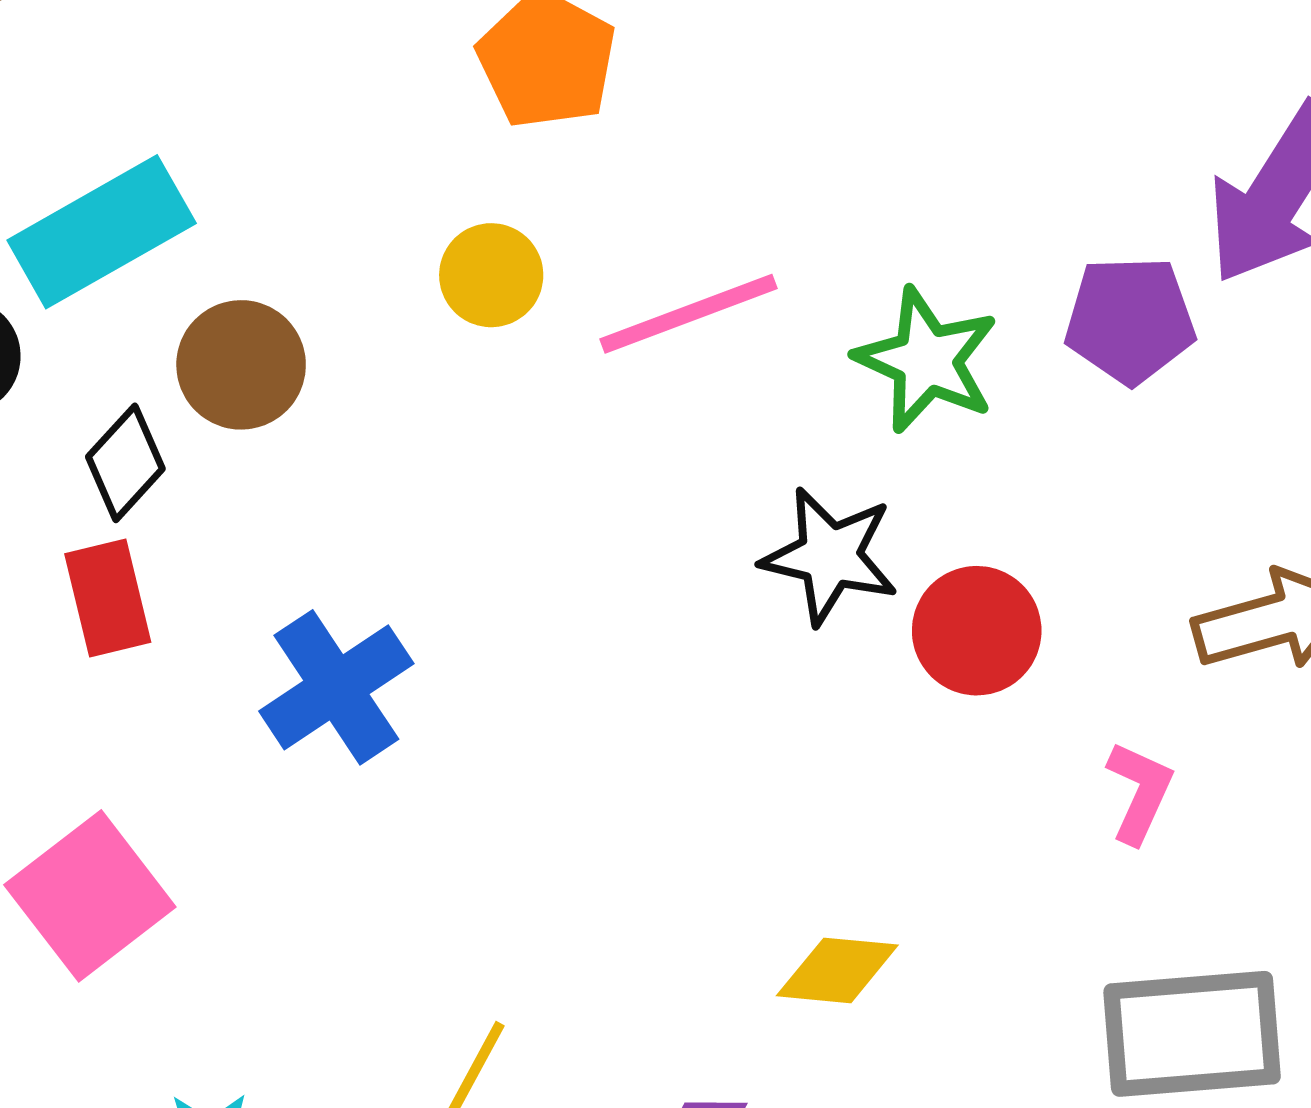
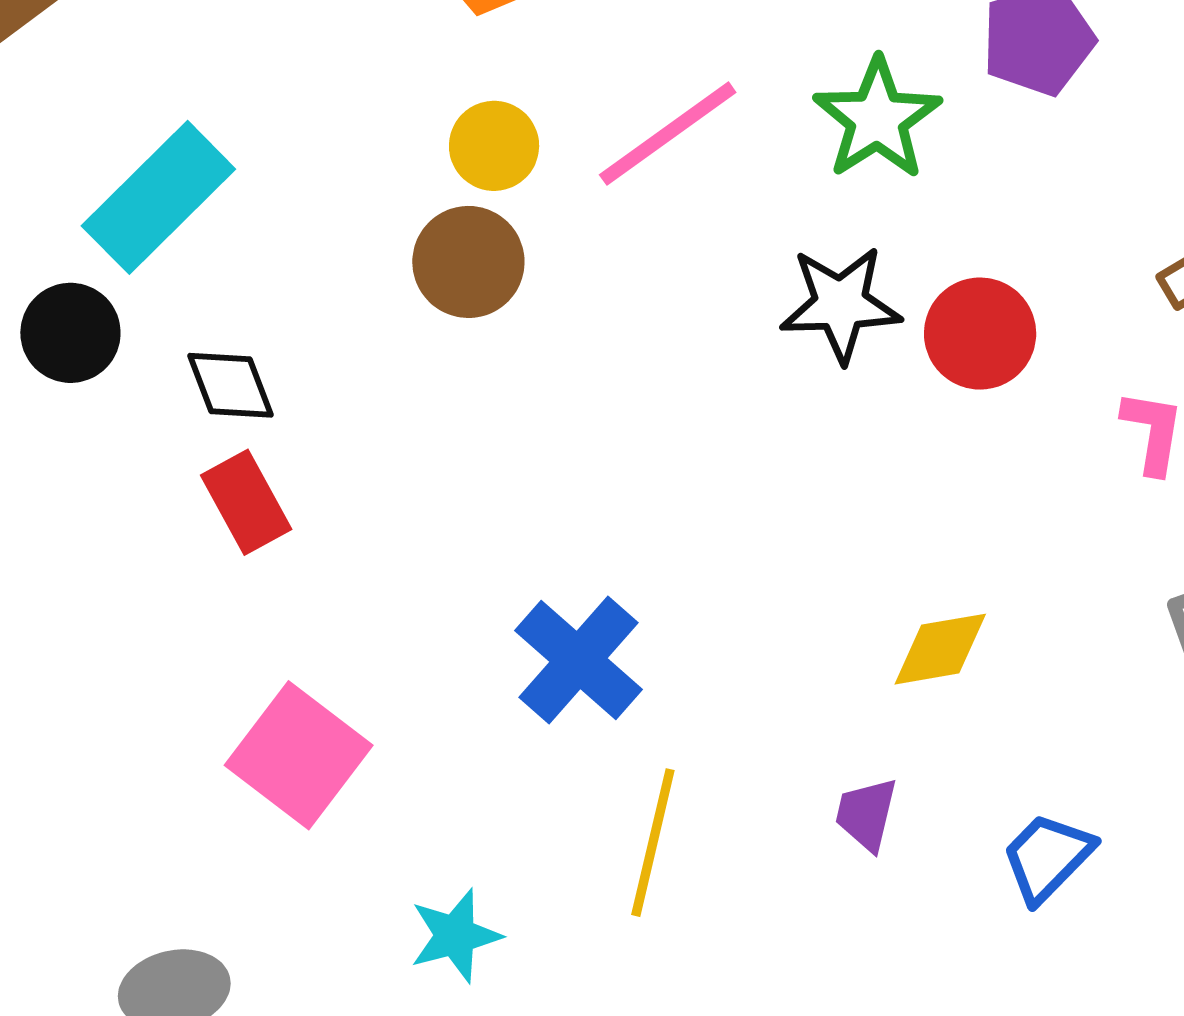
green star: (927, 360) -> (877, 119), turned 30
brown circle: (241, 365) -> (468, 262), moved
black diamond: (125, 463) -> (230, 385), turned -48
blue cross: (336, 687) -> (579, 660), moved

